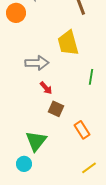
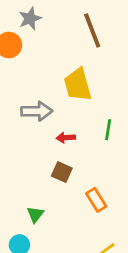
red arrow: (46, 88) -> (66, 138), moved, turned 128
green triangle: (36, 141) -> (35, 214), size x0.6

